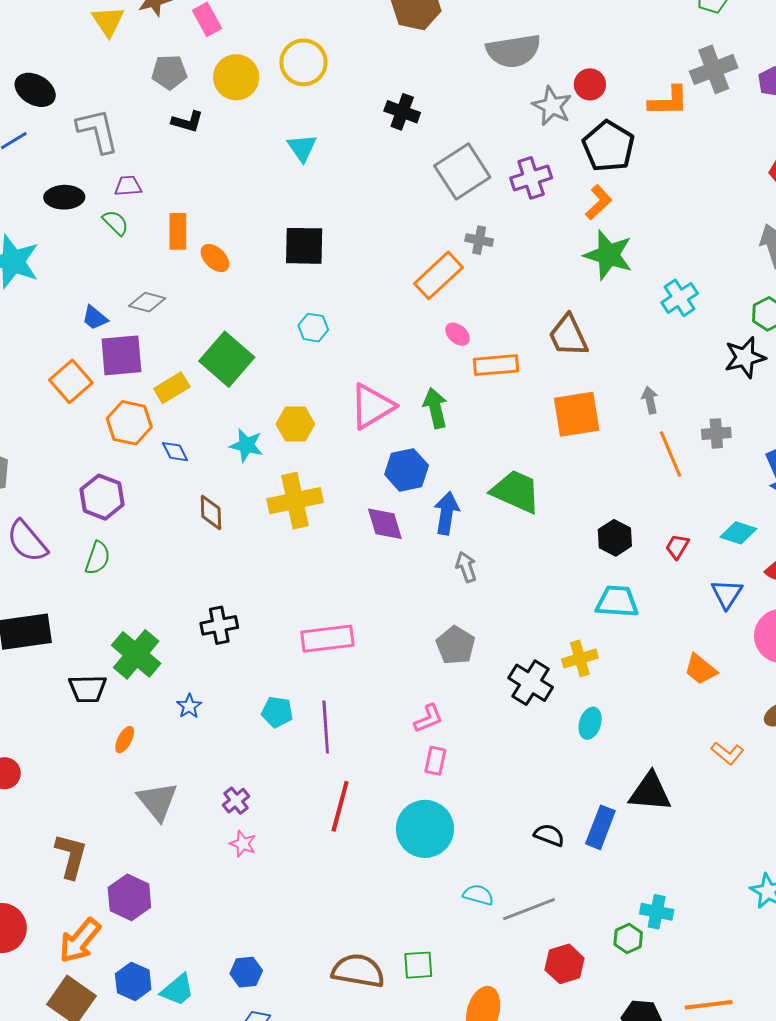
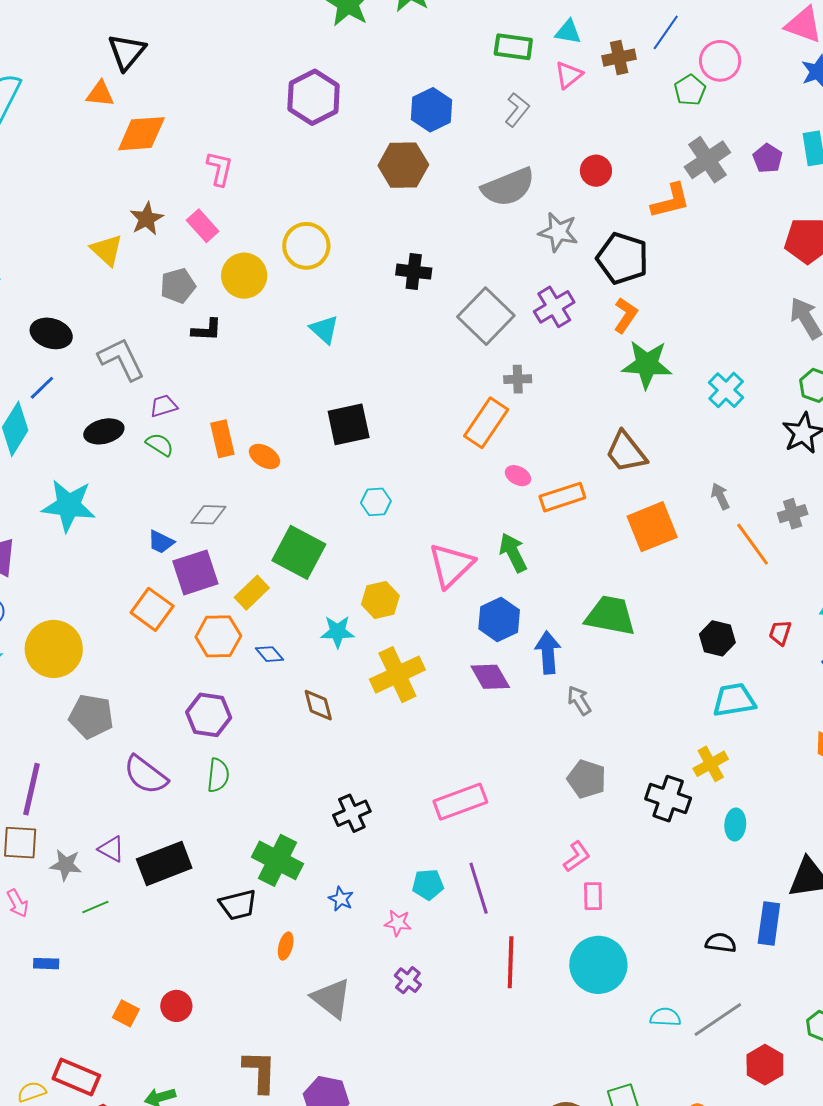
red circle: (590, 84) -> (596, 171), moved
pink star: (243, 844) -> (398, 923), moved

